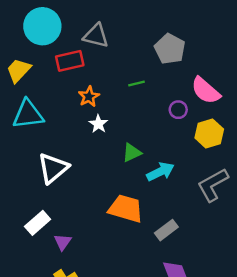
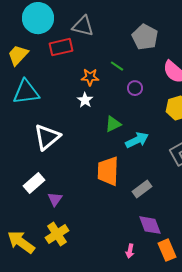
green line: (136, 83) -> (117, 66), turned 48
orange star: (89, 97) -> (90, 77), moved, turned 30
purple circle: (178, 110) -> (135, 88), moved
orange trapezoid: (126, 209) -> (108, 171), turned -104

